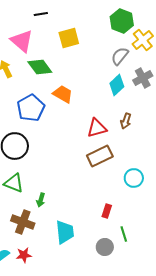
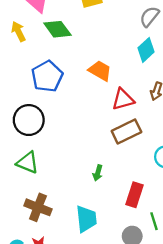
orange trapezoid: (63, 94) -> (100, 71), moved
green arrow: (41, 200) -> (98, 173), moved
red rectangle: (107, 211) -> (134, 195), size x1.5

